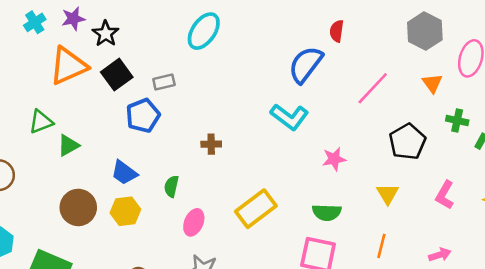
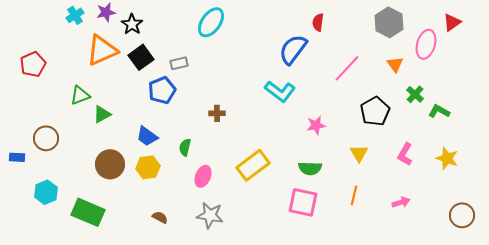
green cross: (457, 120) -> (415, 94), turned 30

